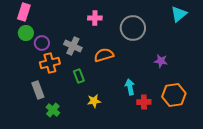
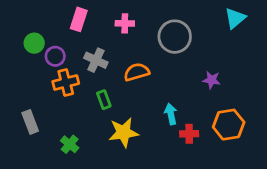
pink rectangle: (24, 12) -> (79, 19), moved
gray rectangle: (38, 90) -> (30, 122), moved
yellow star: (94, 101) -> (123, 132), size x1.6

